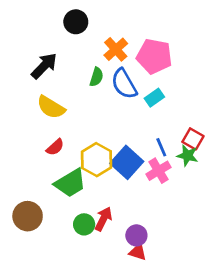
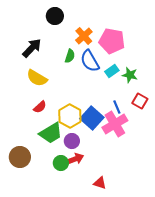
green star: (187, 155) -> (130, 75), moved
pink cross: (159, 171) -> (115, 124), size x1.4
red arrow: (103, 219) -> (75, 159), turned 42
purple circle: (136, 235) -> (72, 141), moved

